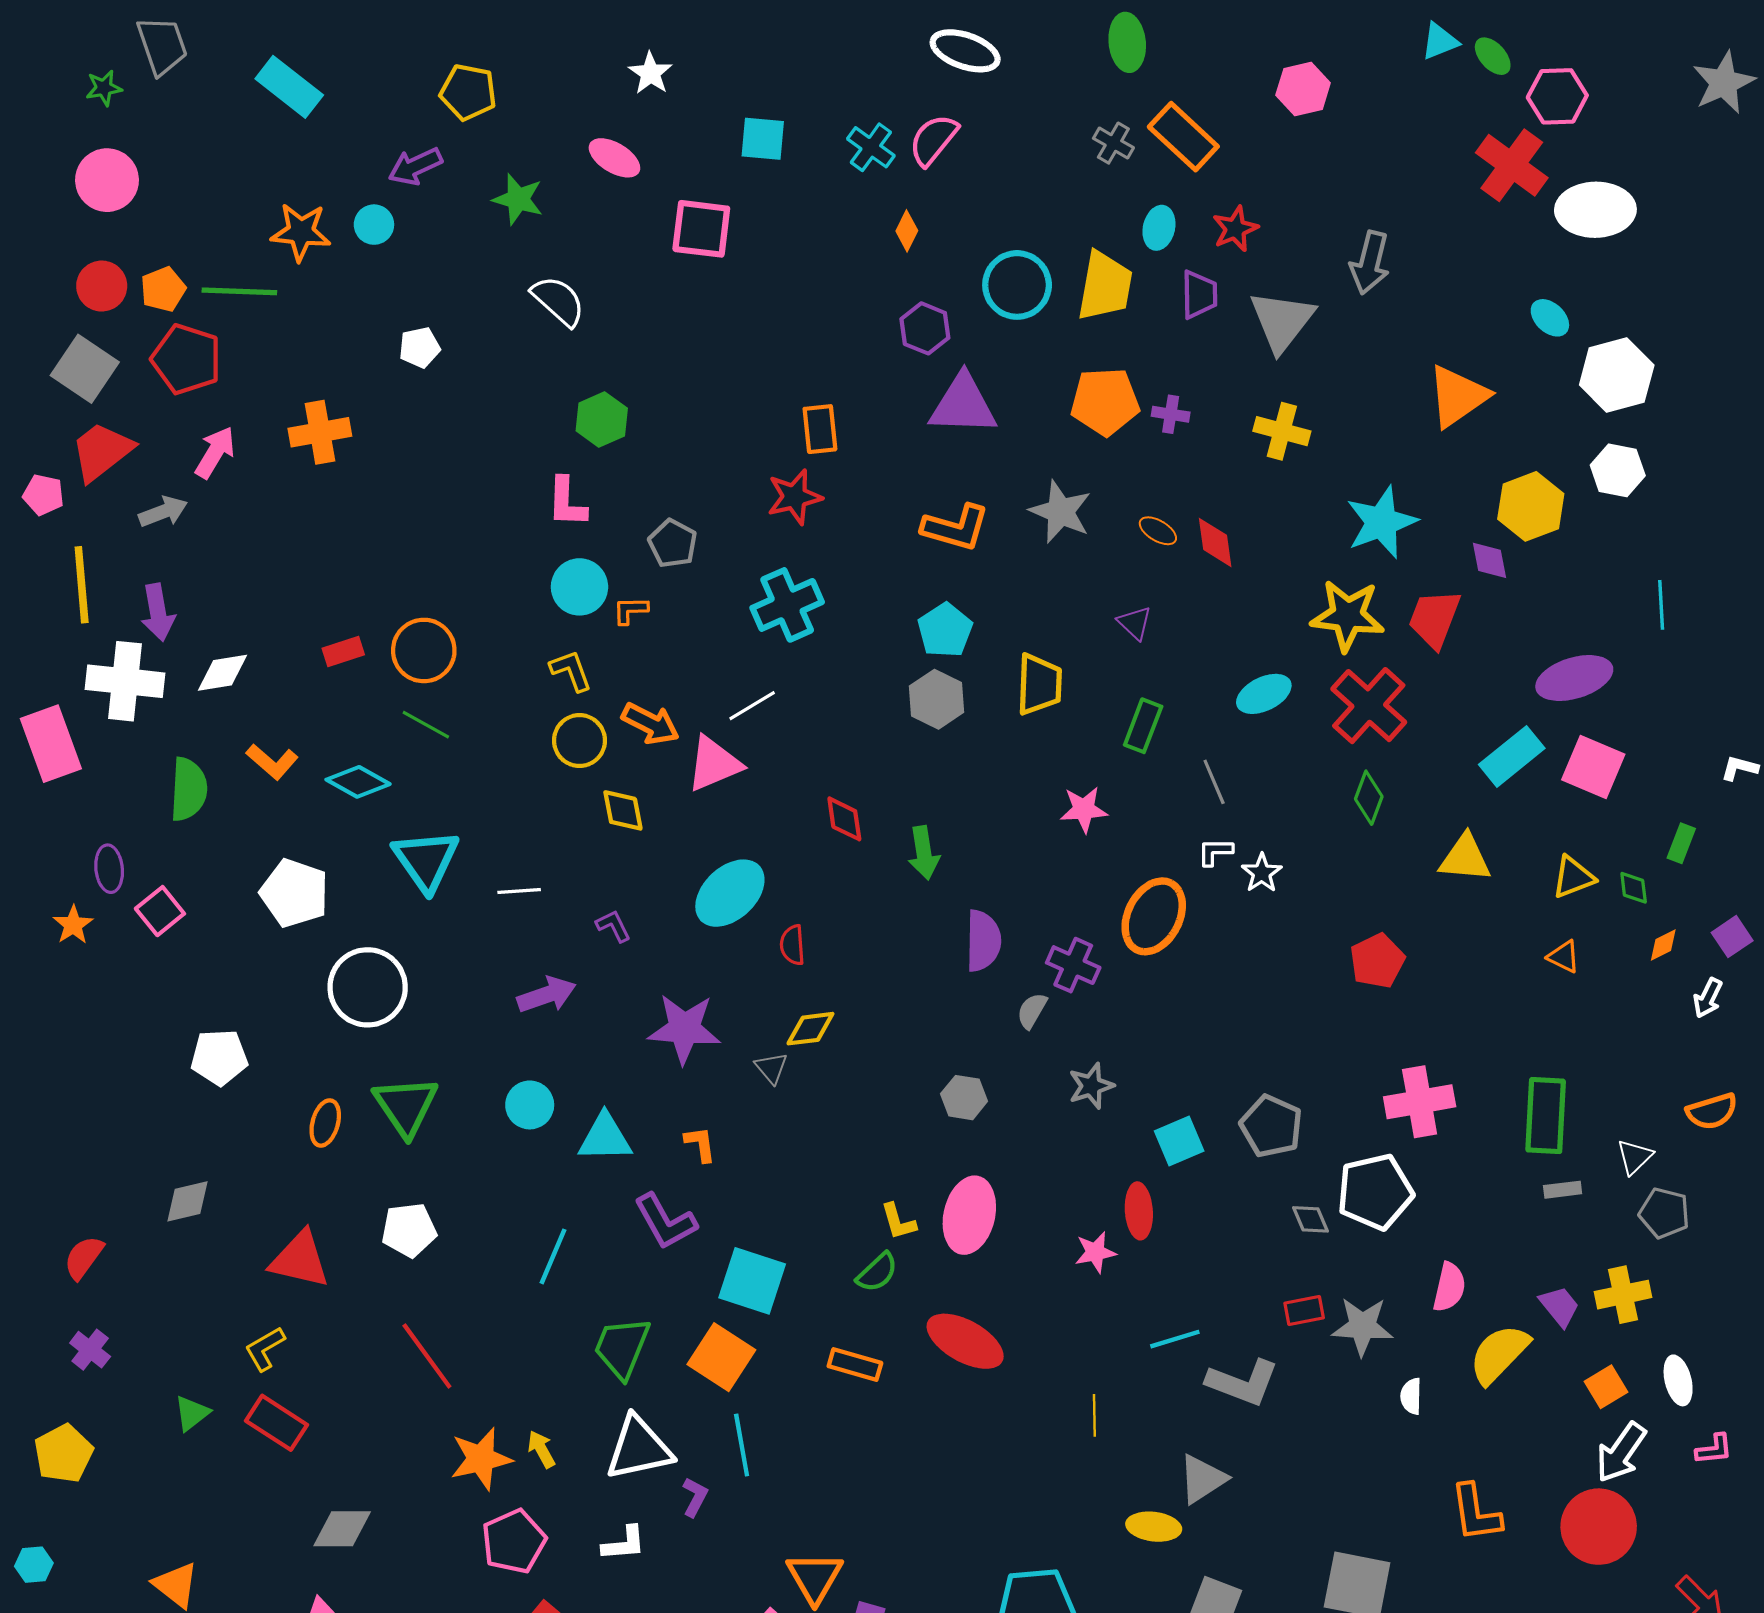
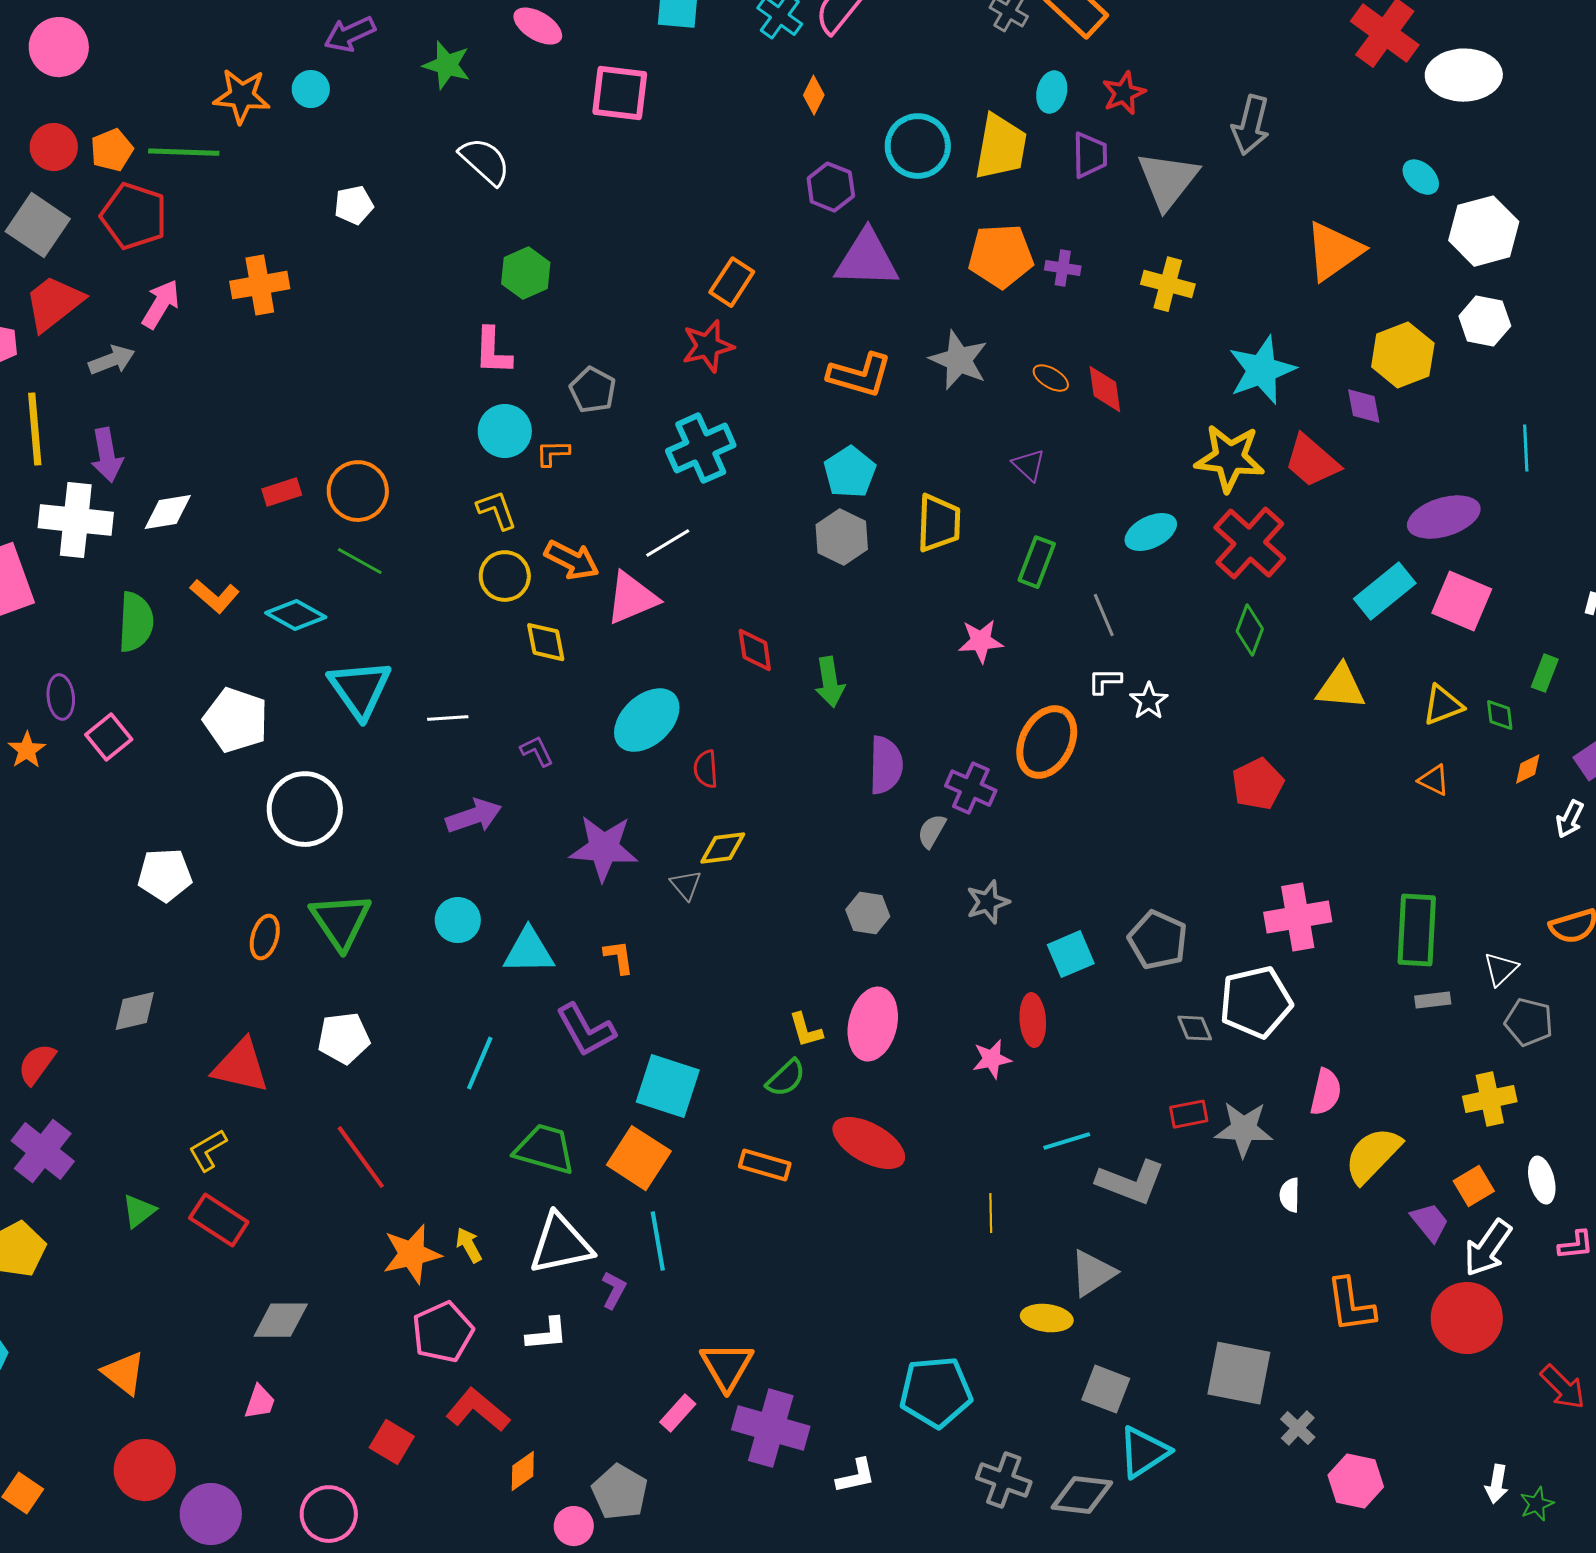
orange rectangle: (820, 429) -> (732, 282), turned 39
red trapezoid: (1434, 619) -> (1312, 461), turned -70
purple trapezoid: (1559, 1306) -> (1430, 1222), moved
green trapezoid: (622, 1348) -> (545, 1149), turned 84
purple cross: (90, 1350) -> (43, 1151), size x1.6

